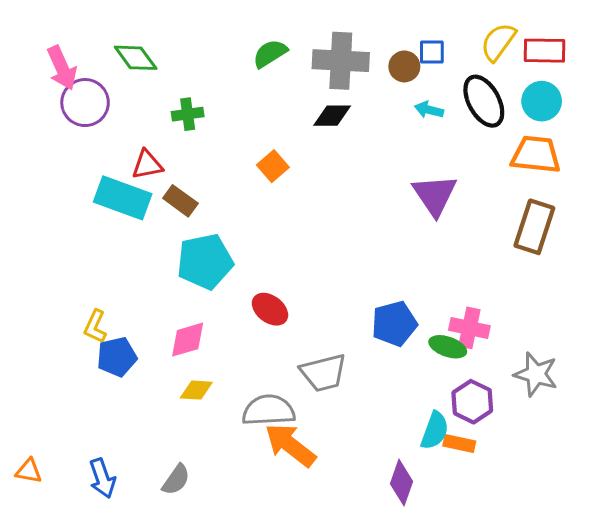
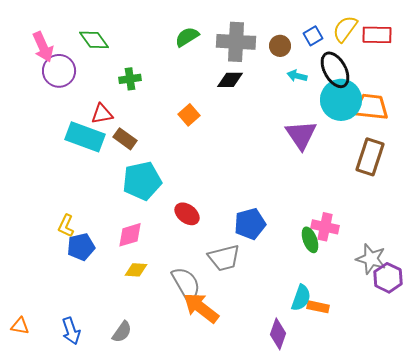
blue square: (432, 52) -> (313, 36), moved, turned -30
cyan circle: (542, 101) -> (341, 100), moved, size x1.5
blue pentagon: (394, 324) -> (250, 224), moved
green ellipse: (448, 347) -> (310, 240), turned 50
purple hexagon: (472, 402) -> (388, 278), moved
gray semicircle: (269, 410) -> (186, 284), turned 63

